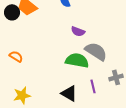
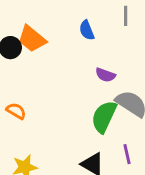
green semicircle: (77, 60) -> (104, 117), turned -75

